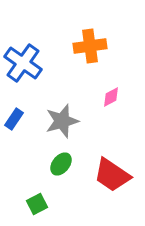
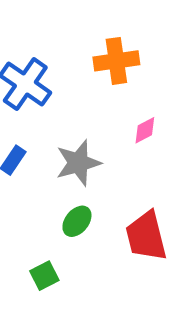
red trapezoid: (112, 175) -> (146, 236), turned 42

